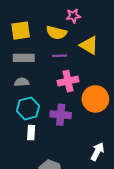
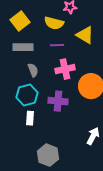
yellow square: (21, 31) -> (20, 21), turned -30
gray semicircle: (22, 82) -> (33, 70), moved, turned 72

